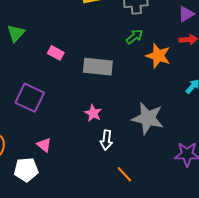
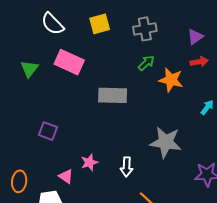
pink rectangle: (56, 53) -> (69, 62), moved, size x1.8
purple square: (30, 98) -> (48, 131), size x0.7
pink star: (93, 113) -> (89, 162), moved, turned 30

